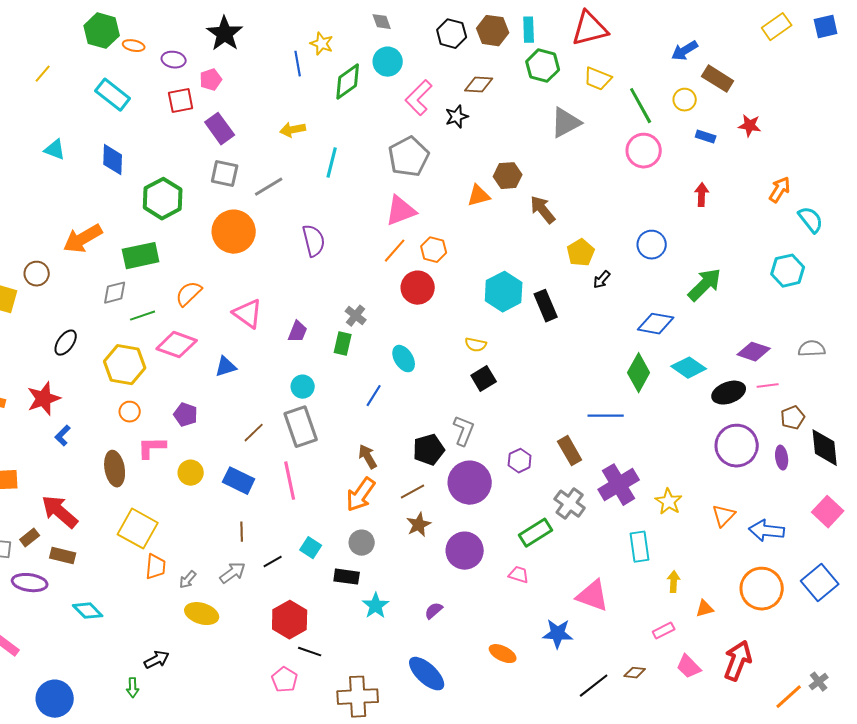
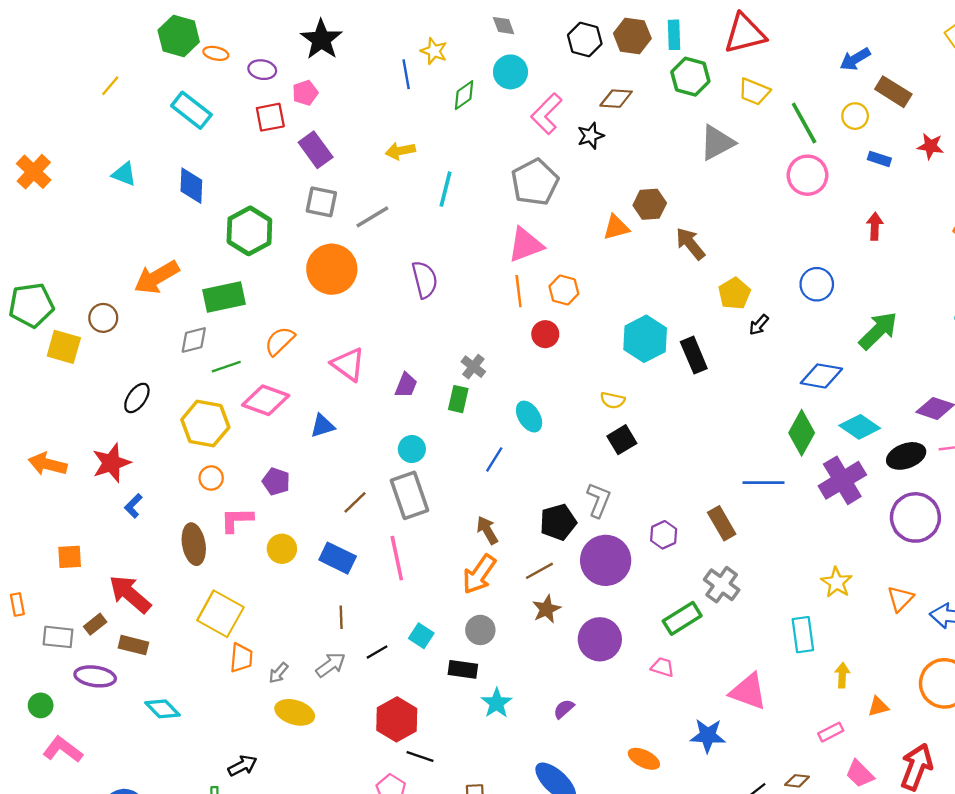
green diamond: (348, 82) -> (464, 95), size x0.7
orange line: (395, 251) -> (519, 291), turned -48
red circle: (418, 288) -> (545, 334), size x0.7
purple cross: (619, 485) -> (842, 480), moved

